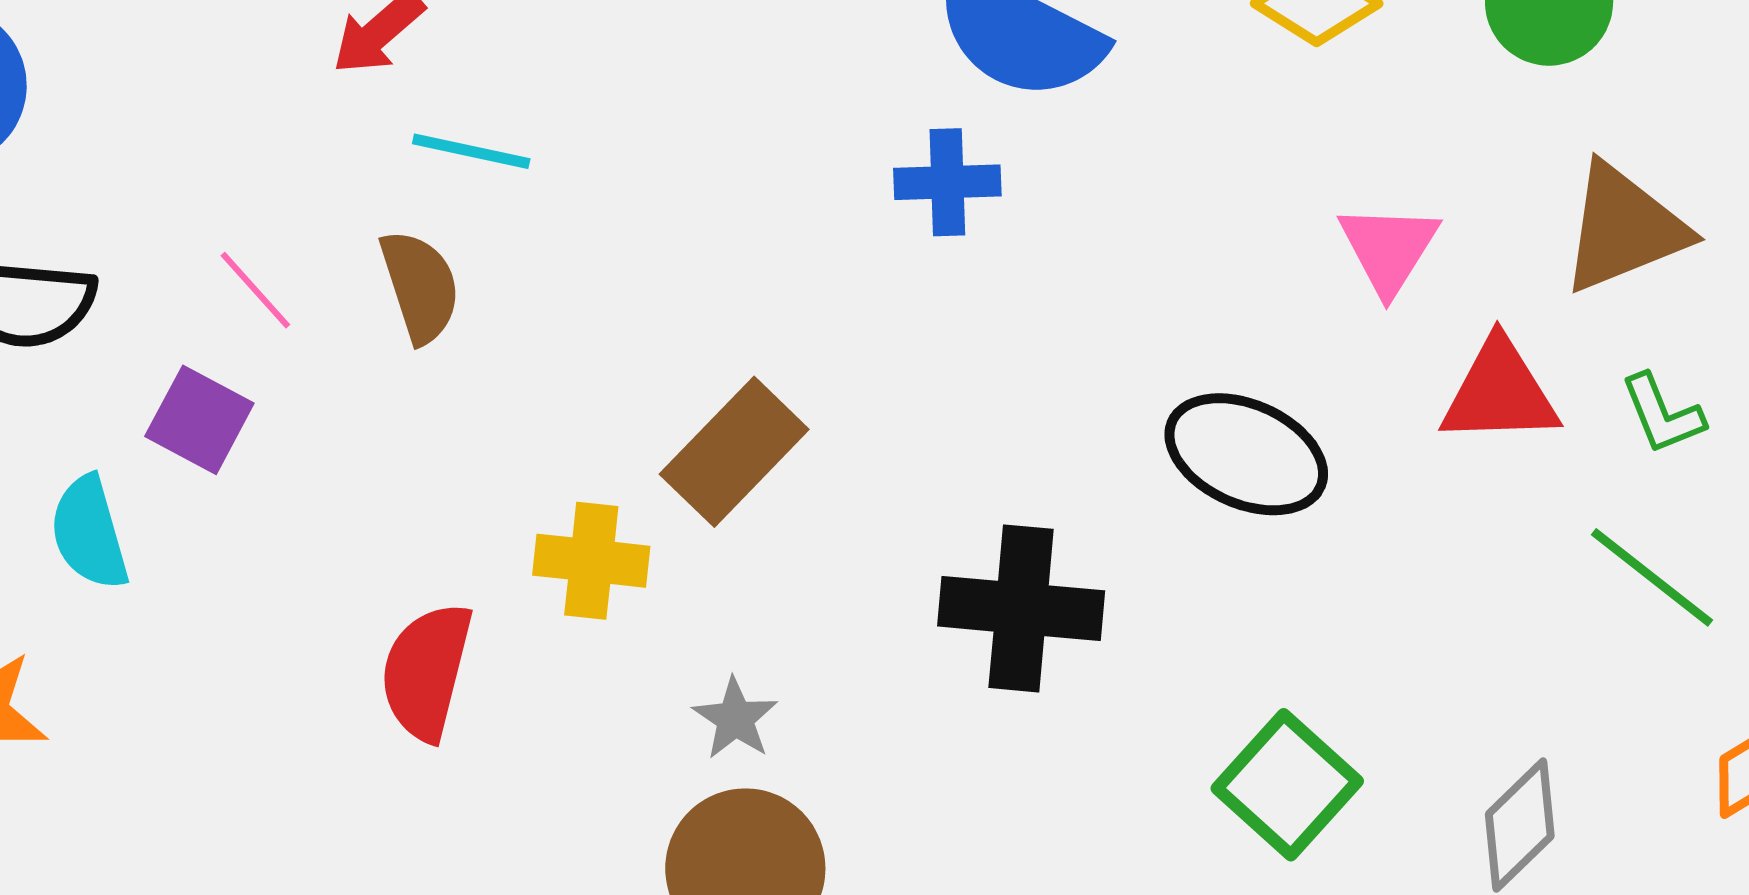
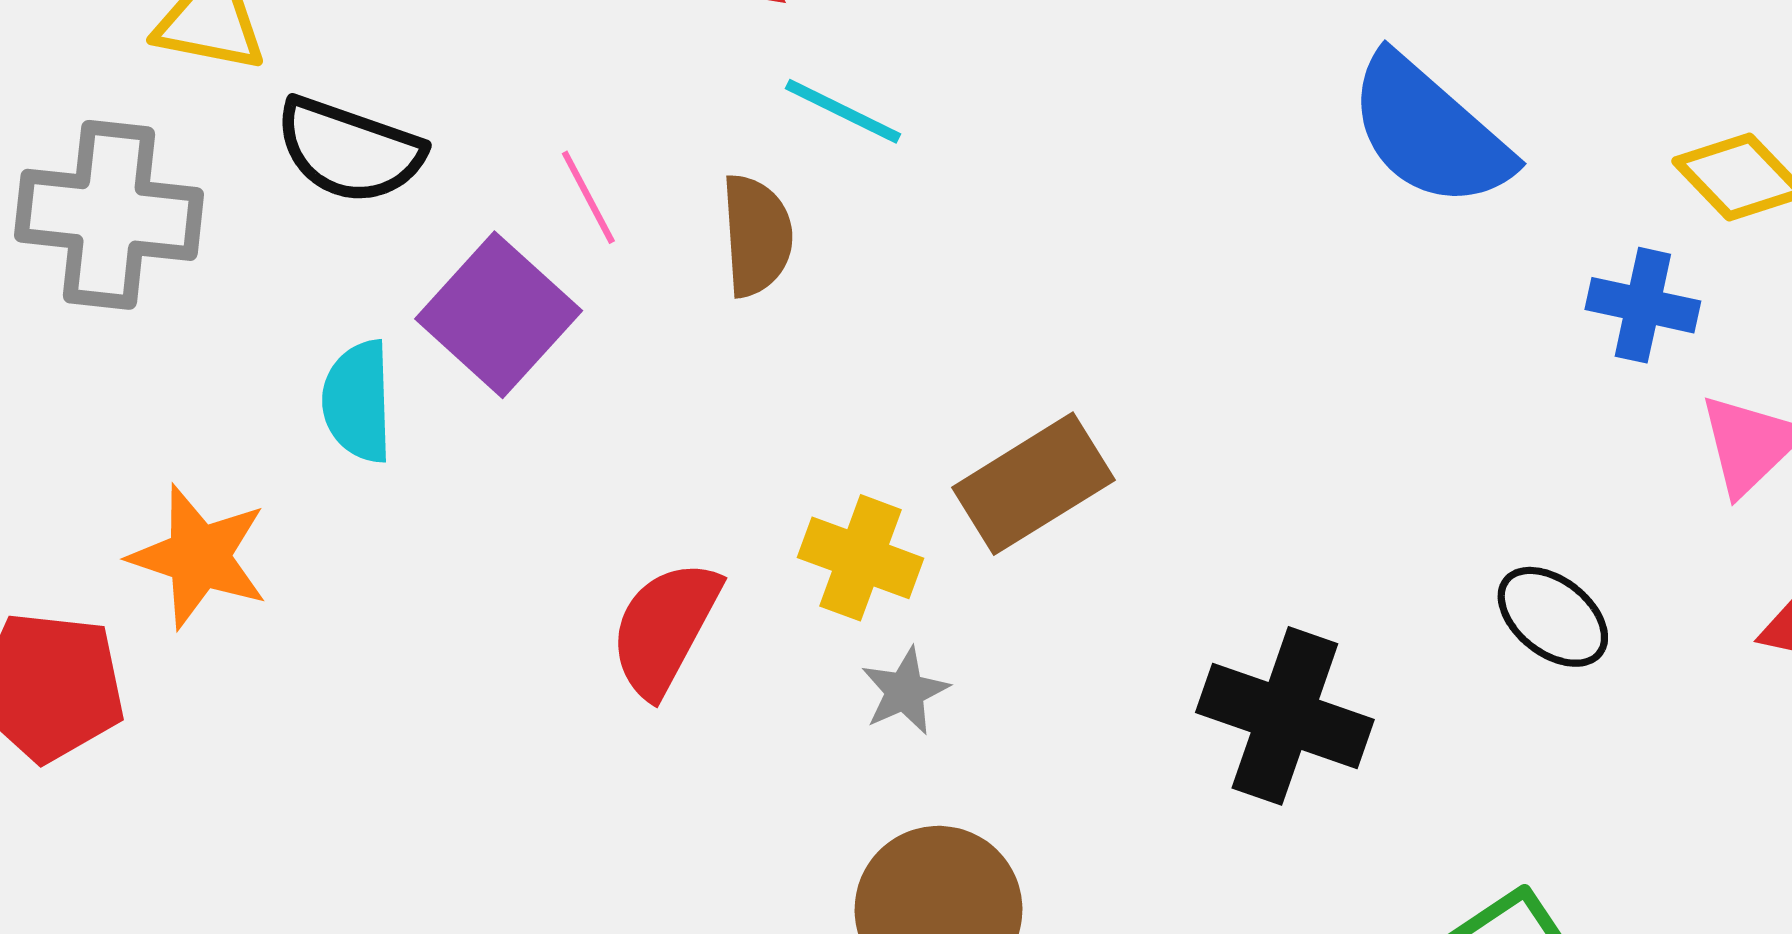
blue cross: (947, 182) -> (1643, 305), moved
purple square: (199, 420) -> (499, 315), size x1.4
black ellipse: (1246, 454) -> (1553, 617), size x0.7
gray star: (735, 719) -> (905, 691), moved

